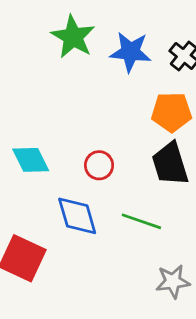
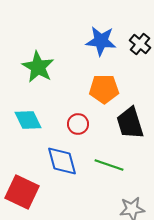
green star: (73, 37) -> (38, 67), moved
orange pentagon: (171, 112) -> (104, 89), moved

